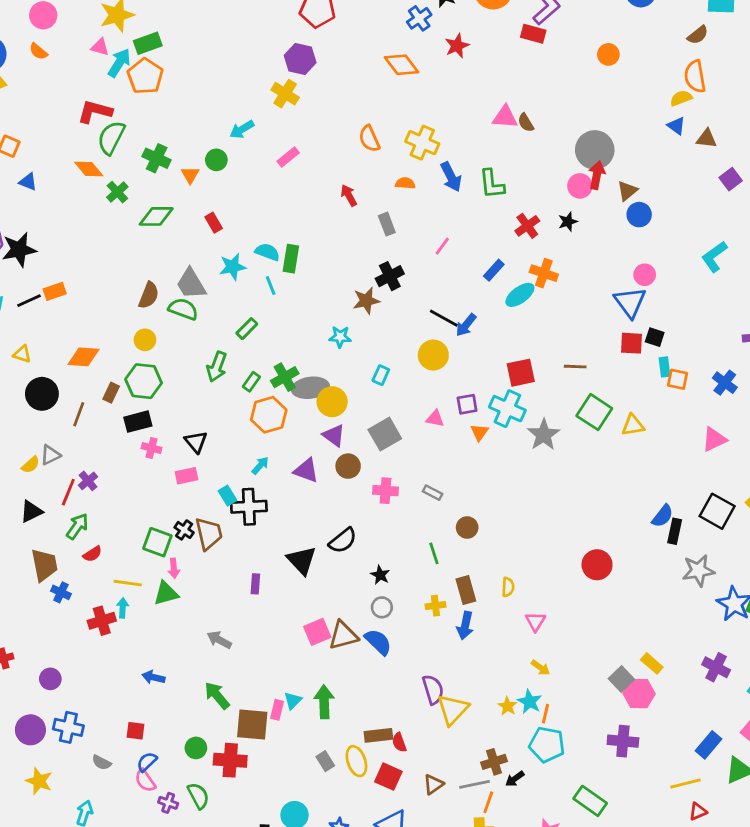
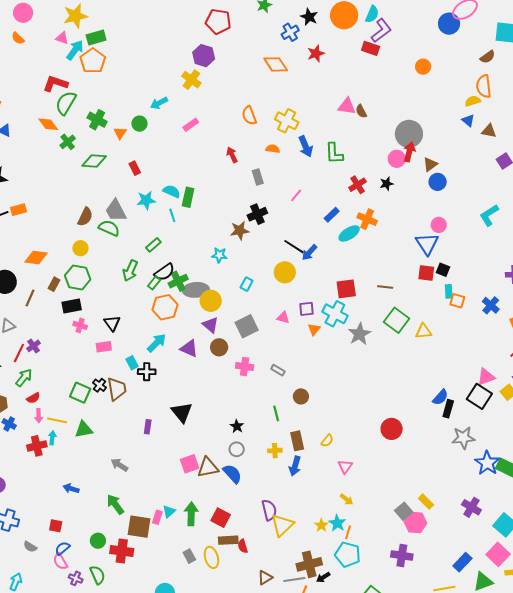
pink triangle: (714, 439) -> (486, 377), moved
cyan arrow: (260, 466) -> (157, 343), size x1.5
black cross: (249, 507) -> (147, 372), size x0.7
black semicircle: (343, 541) -> (164, 272), moved
pink arrow: (174, 568) -> (39, 416), moved
yellow semicircle: (508, 587) -> (327, 441), turned 32
brown cross: (494, 762) -> (309, 564), size x1.4
red square: (388, 777) -> (221, 518), moved

